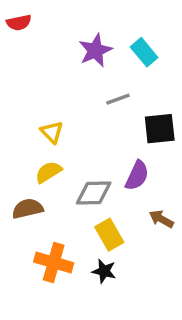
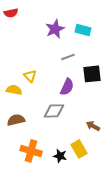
cyan rectangle: (144, 52) -> (83, 30), turned -35
yellow semicircle: (48, 172) -> (14, 90), moved, turned 42
purple semicircle: (137, 176) -> (67, 87), moved
yellow rectangle: (109, 235) -> (79, 149), moved

